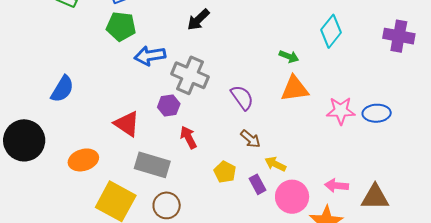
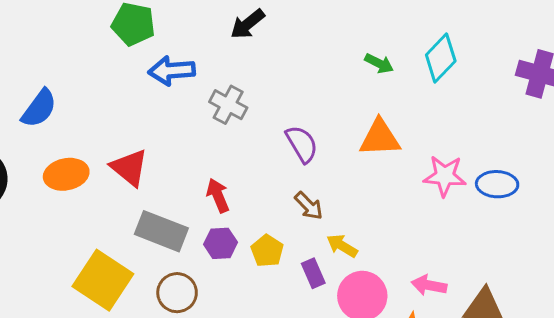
green arrow: (289, 56) -> (379, 63), moved
gray cross: (190, 75) -> (228, 105), size x0.7
purple hexagon: (169, 105) -> (221, 243), moved
orange ellipse: (83, 160) -> (66, 174), moved

